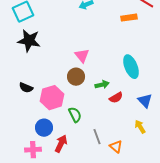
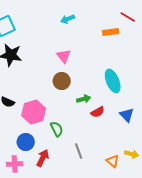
pink triangle: (82, 56) -> (64, 56), moved
brown circle: (76, 77) -> (62, 81), moved
yellow arrow: (140, 127) -> (132, 154), moved, turned 136
orange triangle: (116, 147) -> (113, 161), moved

